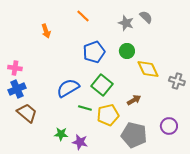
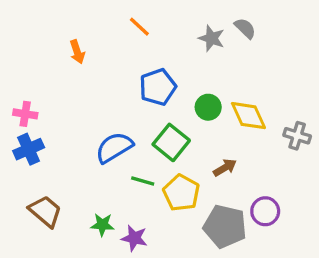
green circle: (127, 51) -> (208, 107), moved
brown trapezoid: (27, 113) -> (45, 211), moved
yellow pentagon: (108, 115) -> (181, 193), turned -30
purple circle: (169, 126) -> (265, 211), moved

